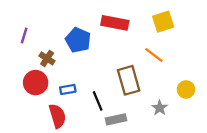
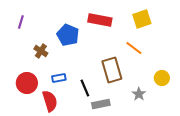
purple line: (24, 35) -> (21, 22), moved
red circle: (36, 83) -> (27, 83), moved

